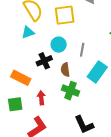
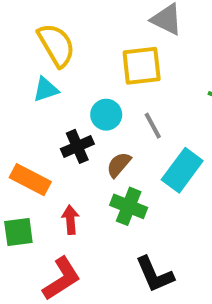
yellow square: (65, 15) -> (142, 66), moved
gray line: (82, 50) -> (153, 126), turned -40
brown semicircle: (65, 70) -> (119, 165), turned 48

